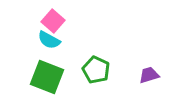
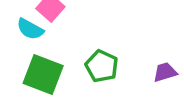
cyan semicircle: (49, 40) -> (30, 29), moved

